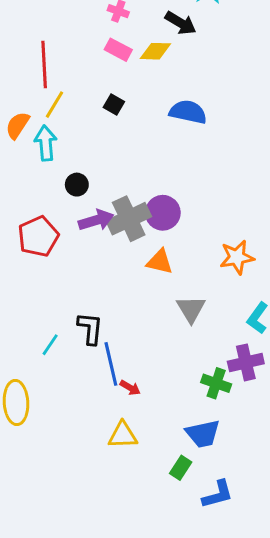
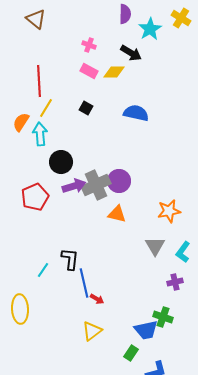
black circle: (77, 185) -> (61, 162), size x1.5
gray triangle: (191, 309) -> (155, 246), moved
purple cross: (246, 362) -> (175, 282), size x0.7
green cross: (216, 383) -> (163, 317), moved
yellow triangle: (123, 435) -> (92, 331), turned -35

